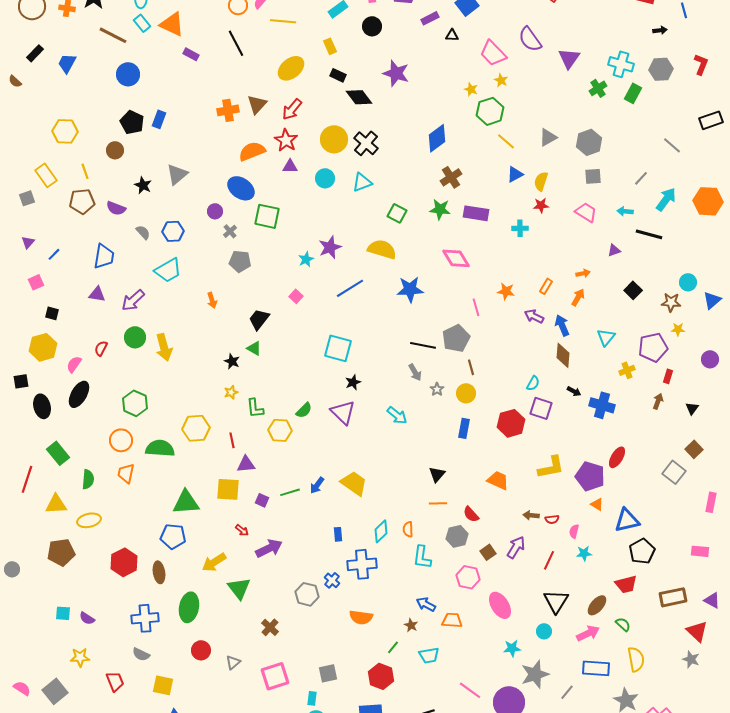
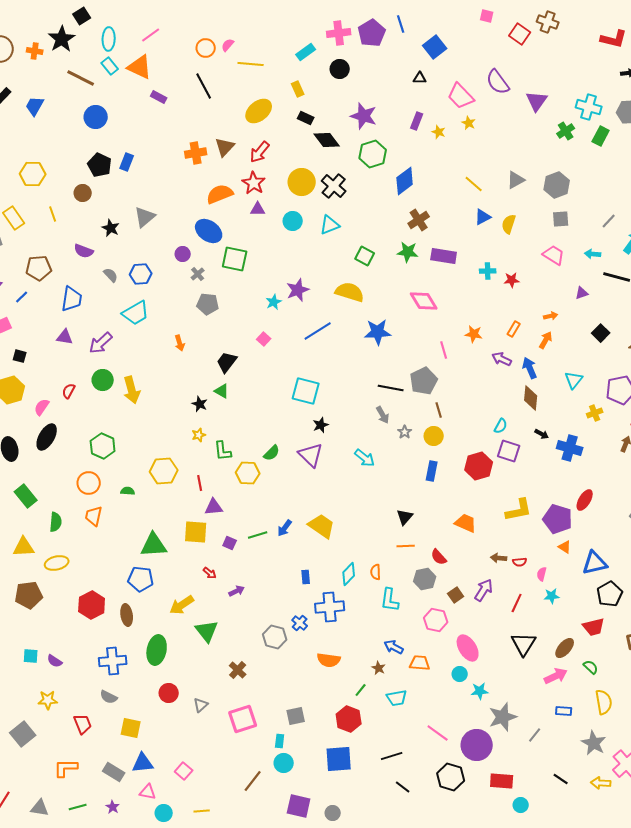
purple rectangle: (430, 18) -> (417, 121), moved, turned -42
green hexagon: (490, 111) -> (373, 154), moved
brown pentagon: (82, 201) -> (39, 268), moved
red star: (541, 205) -> (512, 280), moved
green semicircle: (160, 448) -> (128, 491), size x0.5
purple arrow: (269, 548) -> (237, 591), size x0.6
cyan circle: (544, 631) -> (460, 674), moved
blue rectangle: (596, 668) -> (564, 711), size x0.6

